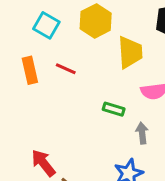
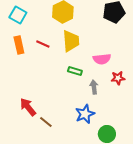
cyan square: (46, 25) -> (18, 15), moved
yellow trapezoid: (130, 52) -> (71, 41), moved

